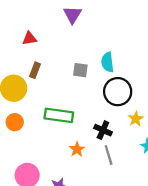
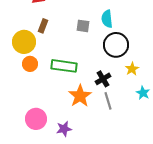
orange circle: (15, 122) -> (30, 64), moved
black cross: (103, 130) -> (103, 79), turned 35
orange star: (77, 149) -> (80, 96), size x1.6

